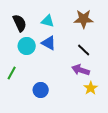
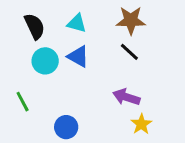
black line: (84, 50) -> (129, 52), moved
green line: (12, 73) -> (23, 102), turned -56

